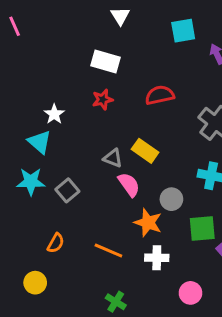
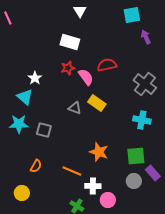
cyan square: (183, 31) -> (132, 15), moved
pink semicircle: (129, 184) -> (86, 77), moved
gray square: (67, 190) -> (44, 130), turned -35
gray circle: (171, 199) -> (134, 181), moved
white cross: (157, 258) -> (93, 186), moved
pink circle: (190, 293) -> (108, 200), moved

